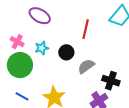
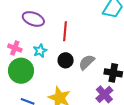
red line: (86, 29) -> (65, 31), moved
black circle: (66, 52) -> (66, 60), moved

